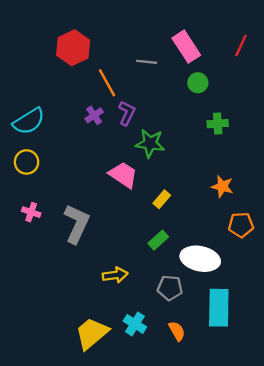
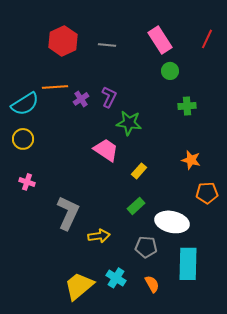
gray line: (147, 62) -> (107, 45), moved
orange line: (107, 83) -> (55, 87), moved, turned -65
gray L-shape: (77, 224) -> (68, 213), moved

